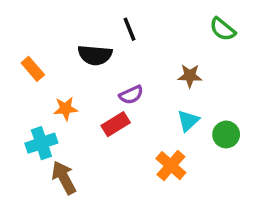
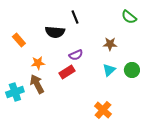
green circle: (226, 134) -> (132, 70), moved
cyan cross: (41, 143) -> (15, 92), moved
orange cross: (171, 166) -> (103, 110), moved
brown arrow: (64, 178) -> (37, 84), moved

